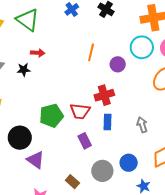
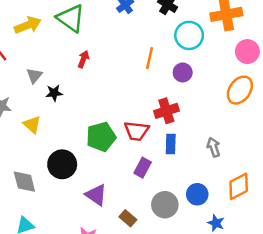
cyan circle: (142, 47) -> (189, 35), moved
red arrow: (38, 53) -> (83, 59), turned -72
black star: (24, 70) -> (54, 93), moved
purple rectangle: (85, 141) -> (143, 168), turned 56
purple triangle: (36, 160) -> (96, 195), moved

